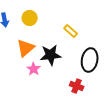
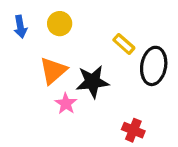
black ellipse: (90, 60) -> (154, 66), moved

